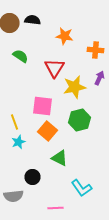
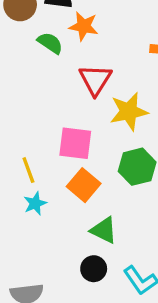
orange star: (64, 36) -> (84, 26), moved
green semicircle: (20, 56) -> (50, 43), moved
black circle: (32, 177) -> (94, 269), moved

